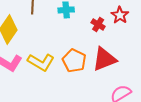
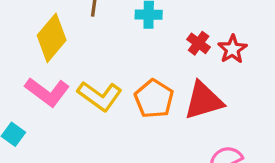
red star: (120, 15) -> (232, 49), moved

